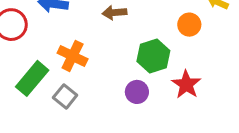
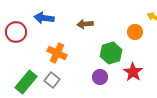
green rectangle: (32, 78) -> (26, 82), moved

